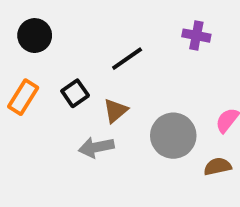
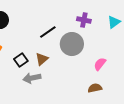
black square: (75, 93) -> (21, 60), moved
gray circle: (173, 136) -> (72, 44), moved

